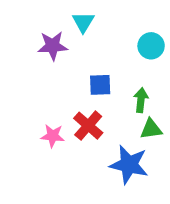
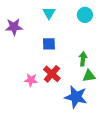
purple star: (53, 46) -> (14, 27), moved
cyan circle: (151, 46) -> (85, 15), moved
blue square: (100, 85) -> (49, 44), moved

